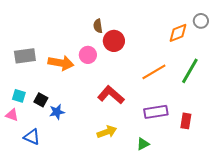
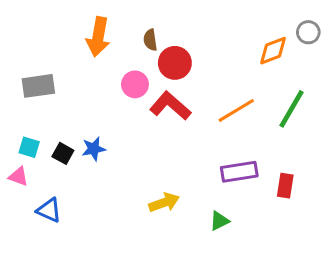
orange arrow: (61, 63) -> (98, 37), moved, turned 90
red L-shape: (111, 95) -> (170, 106), moved
blue star: (57, 112) -> (94, 149), moved

